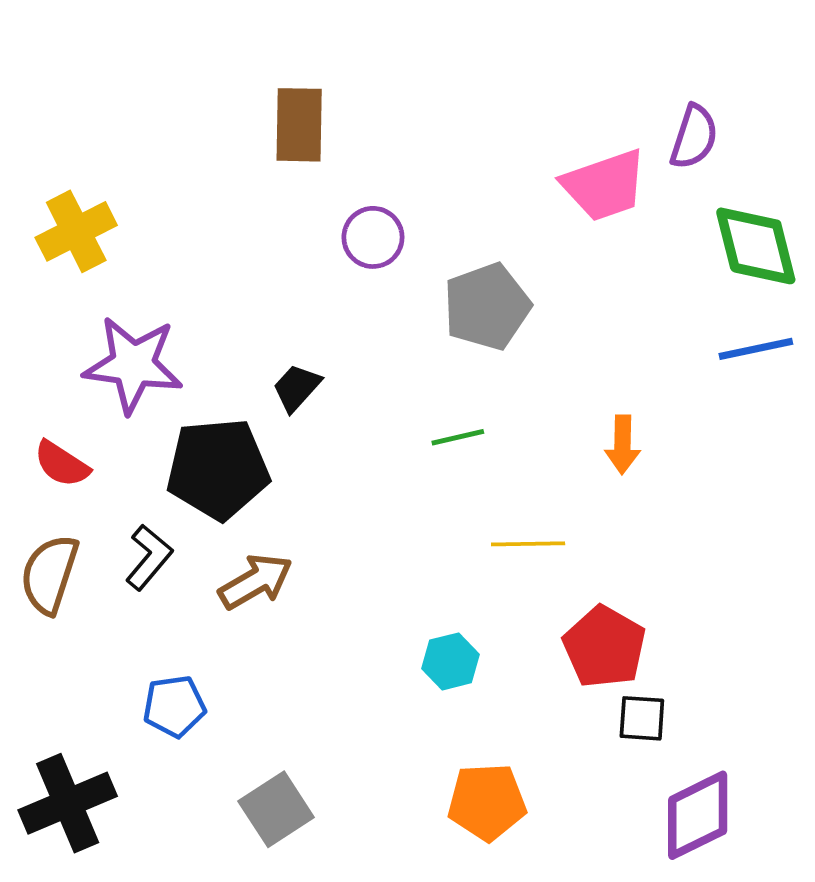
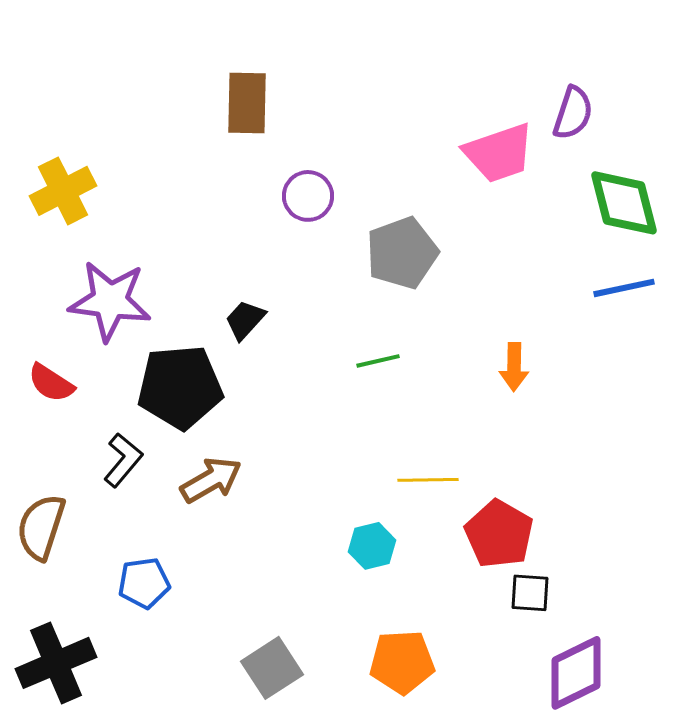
yellow line: (528, 544) -> (428, 480), moved
brown semicircle: (50, 574) -> (41, 527), moved
gray square: (276, 809) -> (272, 668), moved

